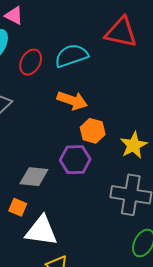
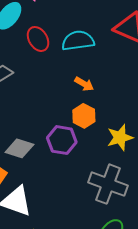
red ellipse: (31, 62) -> (38, 39), turned -70
orange arrow: (72, 101) -> (84, 84), moved, size x0.7

